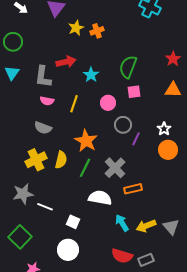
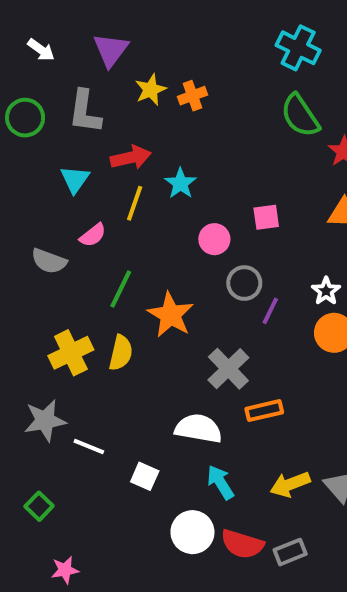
green semicircle: (128, 67) -> (300, 116), moved, turned -55
cyan triangle: (12, 73) -> (75, 179), moved
gray L-shape: (43, 77) -> (85, 112), moved
pink semicircle: (47, 101) -> (93, 235), turned -48
yellow line: (74, 104) -> (135, 203), moved
gray semicircle: (43, 128) -> (49, 261), moved
green line: (85, 168) -> (121, 289), moved
cyan arrow: (122, 223) -> (220, 482), moved
green square: (20, 237) -> (39, 506), size x0.6
white circle: (68, 250) -> (192, 532), moved

